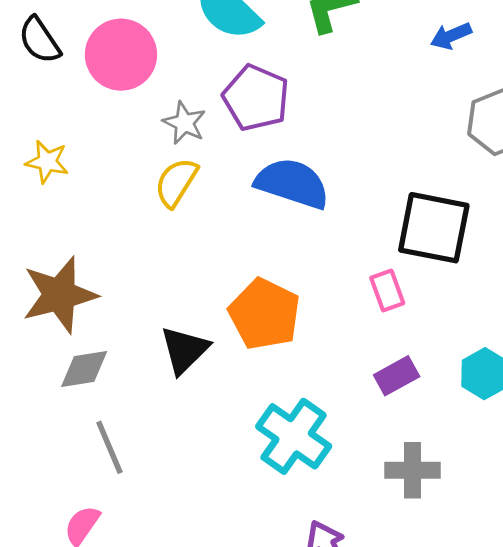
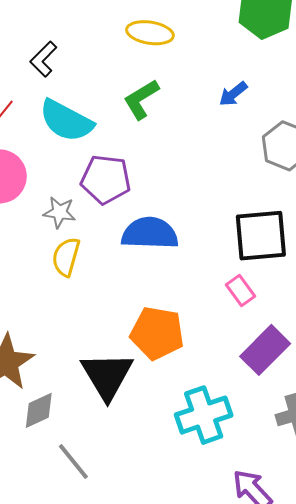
black triangle: (184, 350) -> (107, 376), size x1.4
purple rectangle: (397, 376) -> (265, 350), size x1.5
cyan cross: (294, 436) -> (204, 415), turned -38

